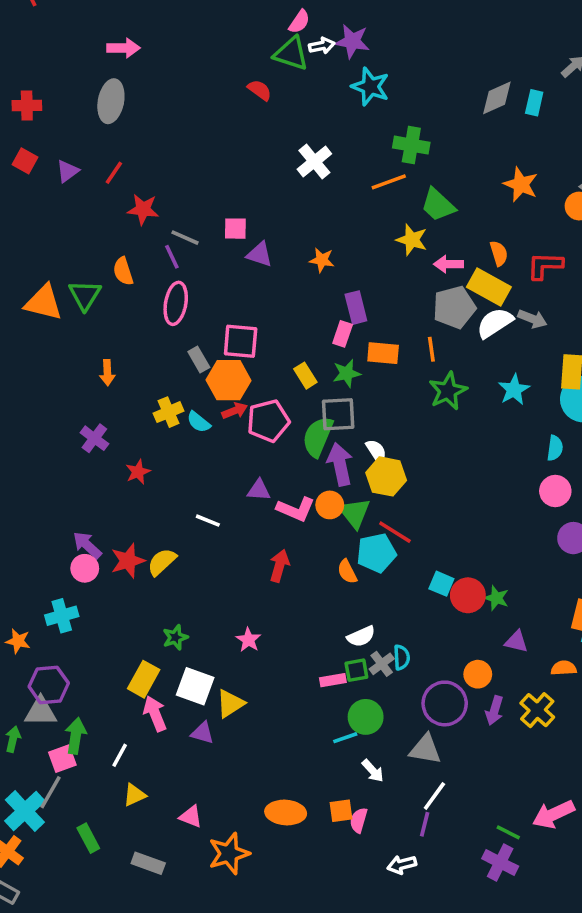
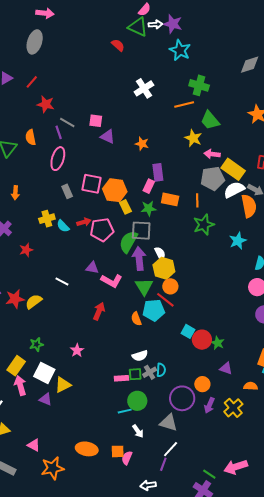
orange semicircle: (499, 253) -> (249, 206), moved, size x1.6
orange hexagon: (229, 380) -> (115, 190), moved
cyan star: (514, 390) -> (238, 241), moved
orange circle: (330, 505) -> (170, 286), moved

